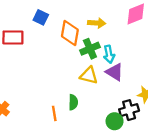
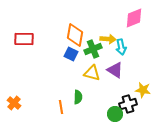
blue square: (41, 17) -> (71, 54), moved
yellow arrow: (97, 23) -> (108, 39), moved
cyan arrow: (109, 54) -> (121, 47), moved

